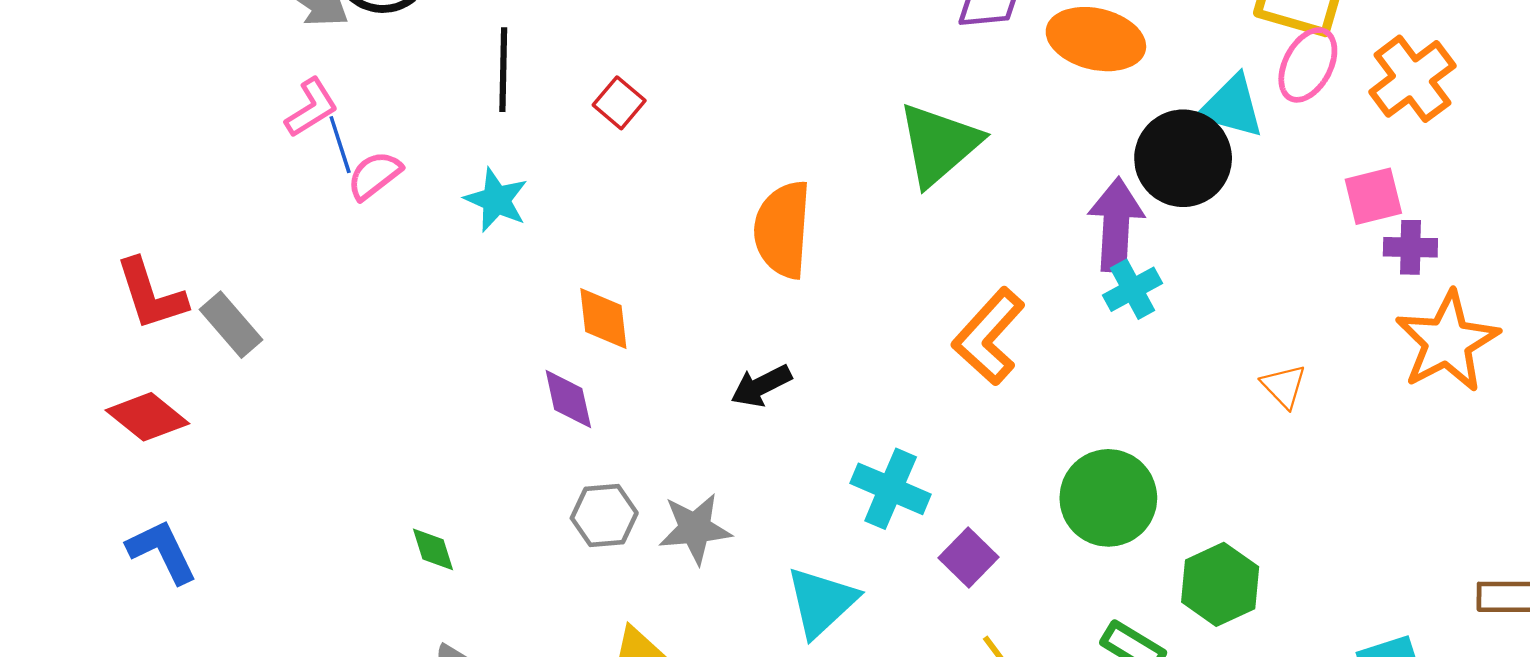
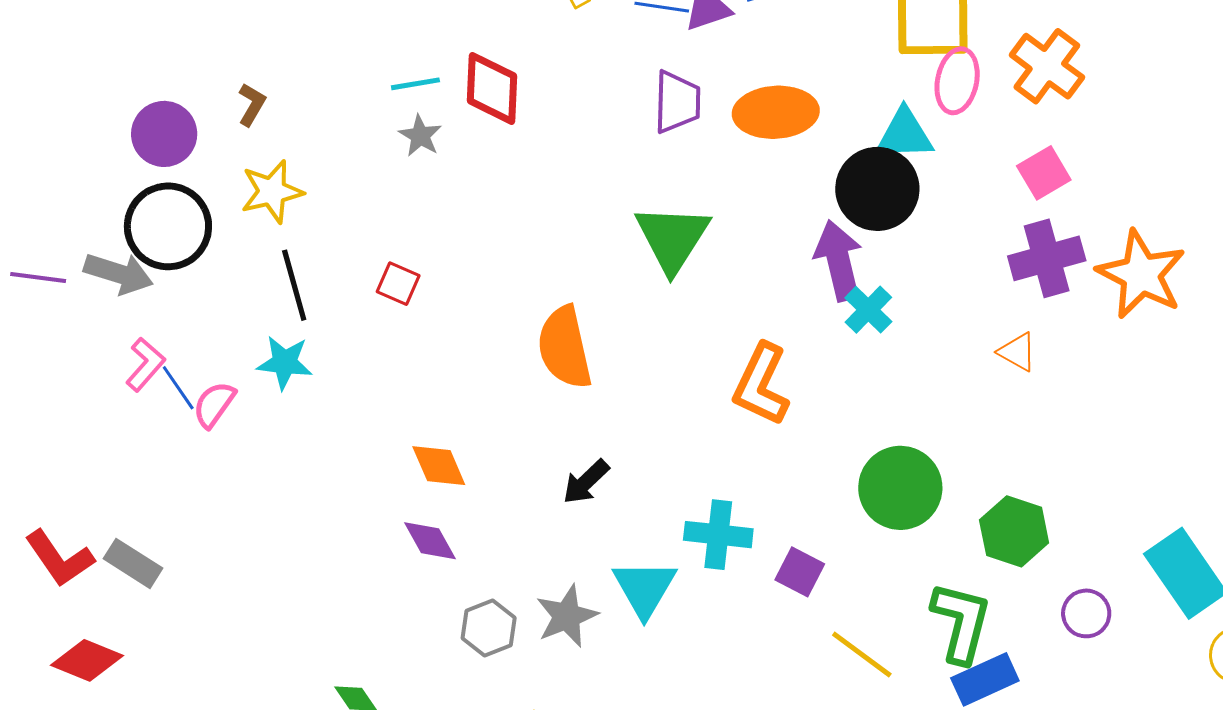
cyan star: (496, 200) -> (285, 363), moved
purple cross: (1410, 247) -> (1047, 258), moved, size x1.6
cyan triangle: (821, 602) -> (644, 588), moved

